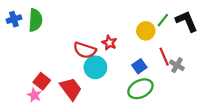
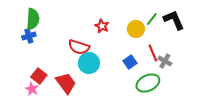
blue cross: (14, 19) -> (29, 36), moved
red star: (109, 43) -> (102, 26), moved
green ellipse: (140, 89) -> (148, 83), moved

